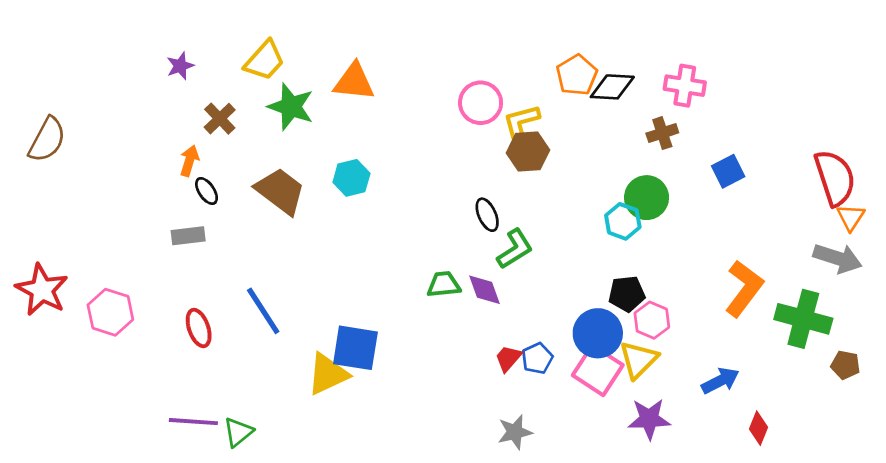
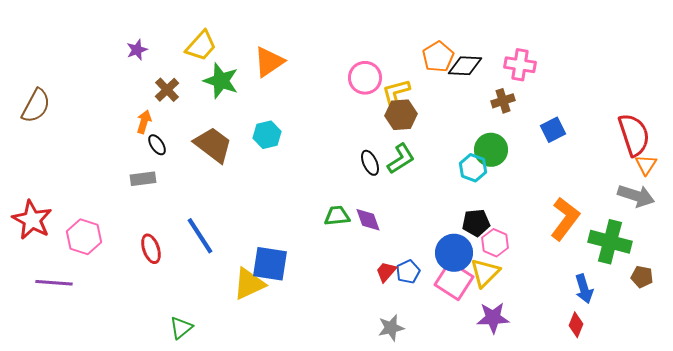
orange triangle: (354, 82) -> (269, 62), turned -40
green L-shape: (515, 249) -> (401, 159), moved
blue arrow: (720, 381) -> (584, 289), moved, turned 100
purple line: (193, 422) -> (54, 283), moved

